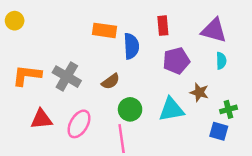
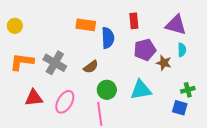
yellow circle: (15, 21) -> (15, 26), moved
brown star: (199, 92) -> (164, 63), moved

